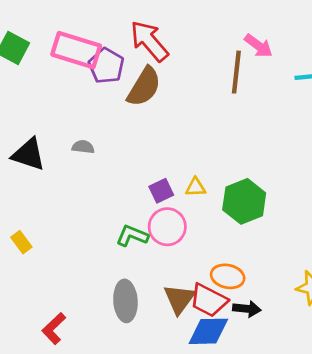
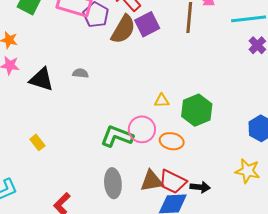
purple square: (161, 191) -> (147, 24), moved, size x1.4
green L-shape: (132, 236) -> (117, 136), size x1.4
orange ellipse: (228, 276) -> (172, 141), moved
brown triangle: (179, 299) -> (152, 181), turned 45

